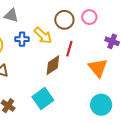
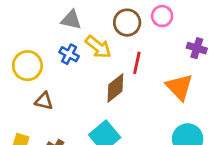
gray triangle: (11, 16) -> (71, 20), moved
blue cross: (22, 39) -> (69, 54), turned 32

